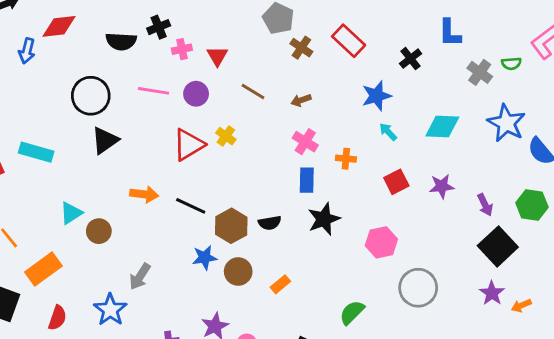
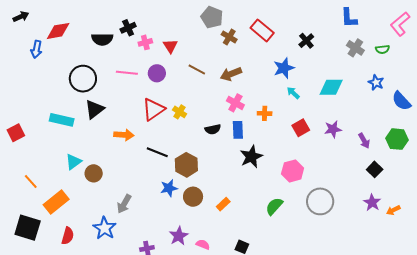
blue L-shape: (450, 33) -> (349, 18), moved
green semicircle: (511, 64) -> (382, 49), moved
brown arrow: (301, 100) -> (231, 74), size x1.5
blue star: (506, 123) -> (376, 82), size x0.6
yellow cross: (226, 136) -> (180, 112), moved
cyan rectangle: (36, 152) -> (62, 120), moved
orange arrow: (144, 194) -> (124, 135), moved
black semicircle: (270, 223) -> (213, 129), moved
black square: (498, 246) -> (375, 169), size x0.6
green semicircle: (352, 312) -> (274, 206), moved

